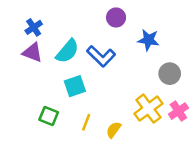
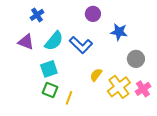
blue cross: (34, 27) -> (37, 15), moved
cyan square: (75, 86) -> (49, 69), moved
green square: (49, 116) -> (50, 90), moved
yellow semicircle: (114, 130) -> (96, 75), moved

